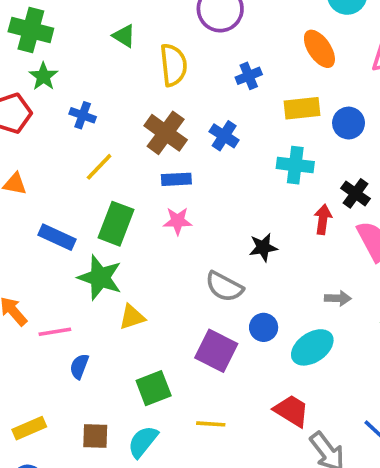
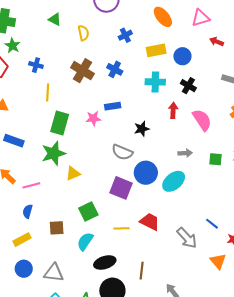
yellow semicircle: (173, 65) -> (83, 33), size x0.7
yellow line: (99, 167) -> (48, 93), turned -36
blue rectangle: (176, 179) -> (113, 106), moved
black cross: (355, 193) -> (188, 86), moved
blue rectangle: (57, 237) -> (14, 141), moved
green star: (100, 278) -> (53, 153), turned -30
blue circle: (264, 327) -> (146, 173), size x1.5
blue semicircle: (79, 366) -> (28, 211), moved
red trapezoid: (291, 411) -> (150, 222), moved
brown square: (95, 436) -> (57, 228), moved

